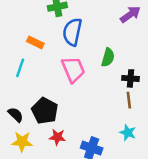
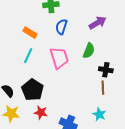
purple arrow: (130, 14) -> (98, 23), moved
blue semicircle: (72, 32) -> (61, 27), size x0.7
cyan line: (20, 68) -> (28, 56), moved

